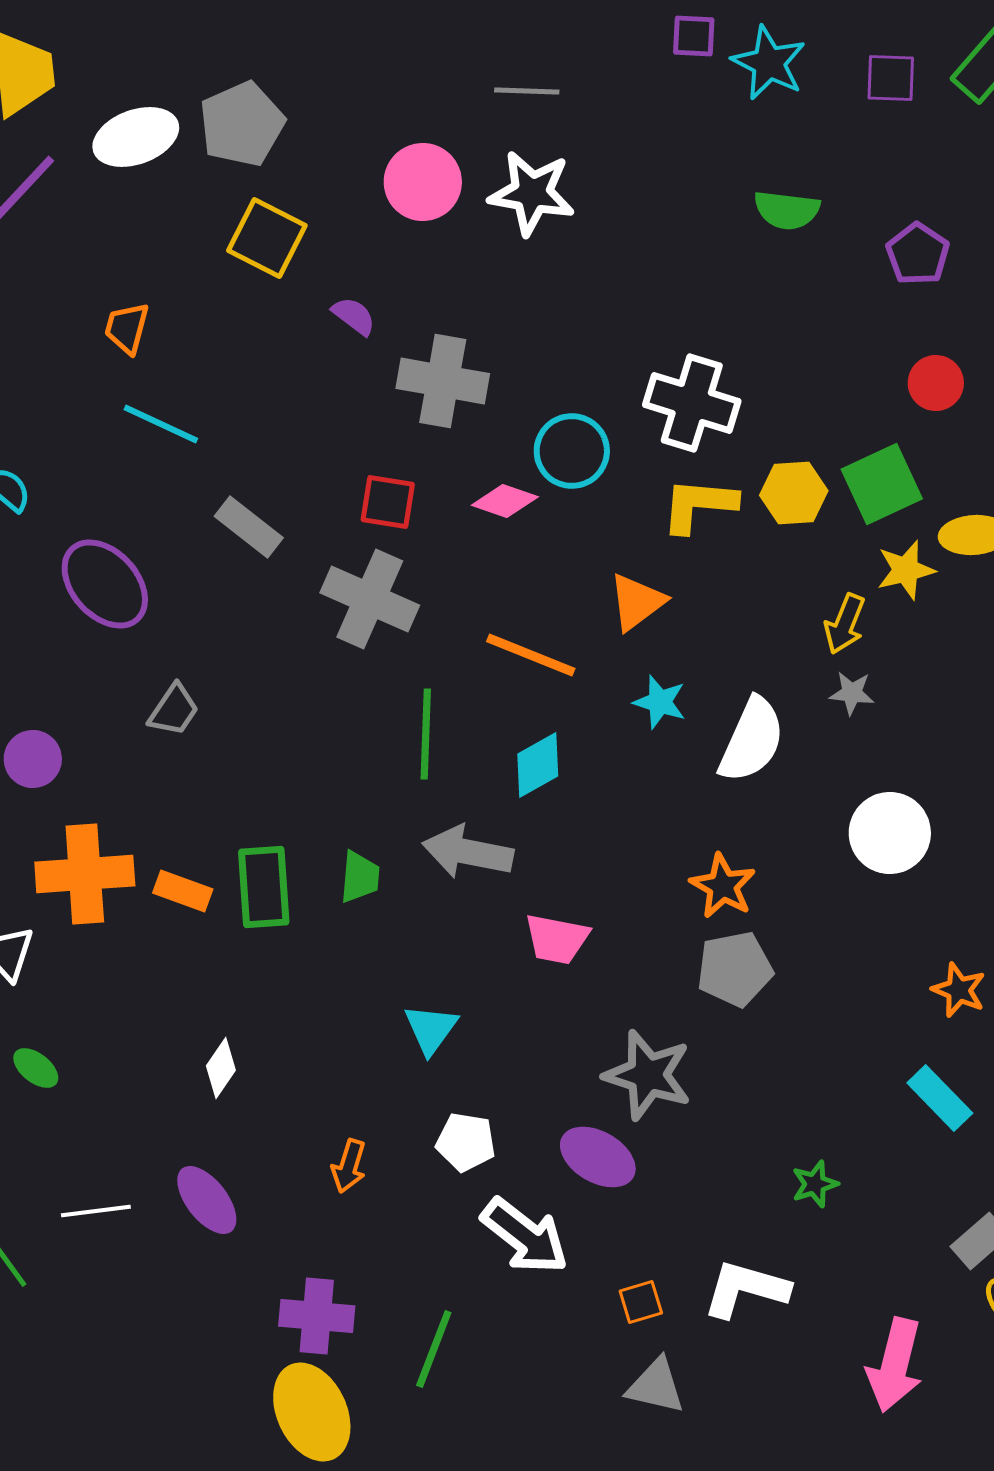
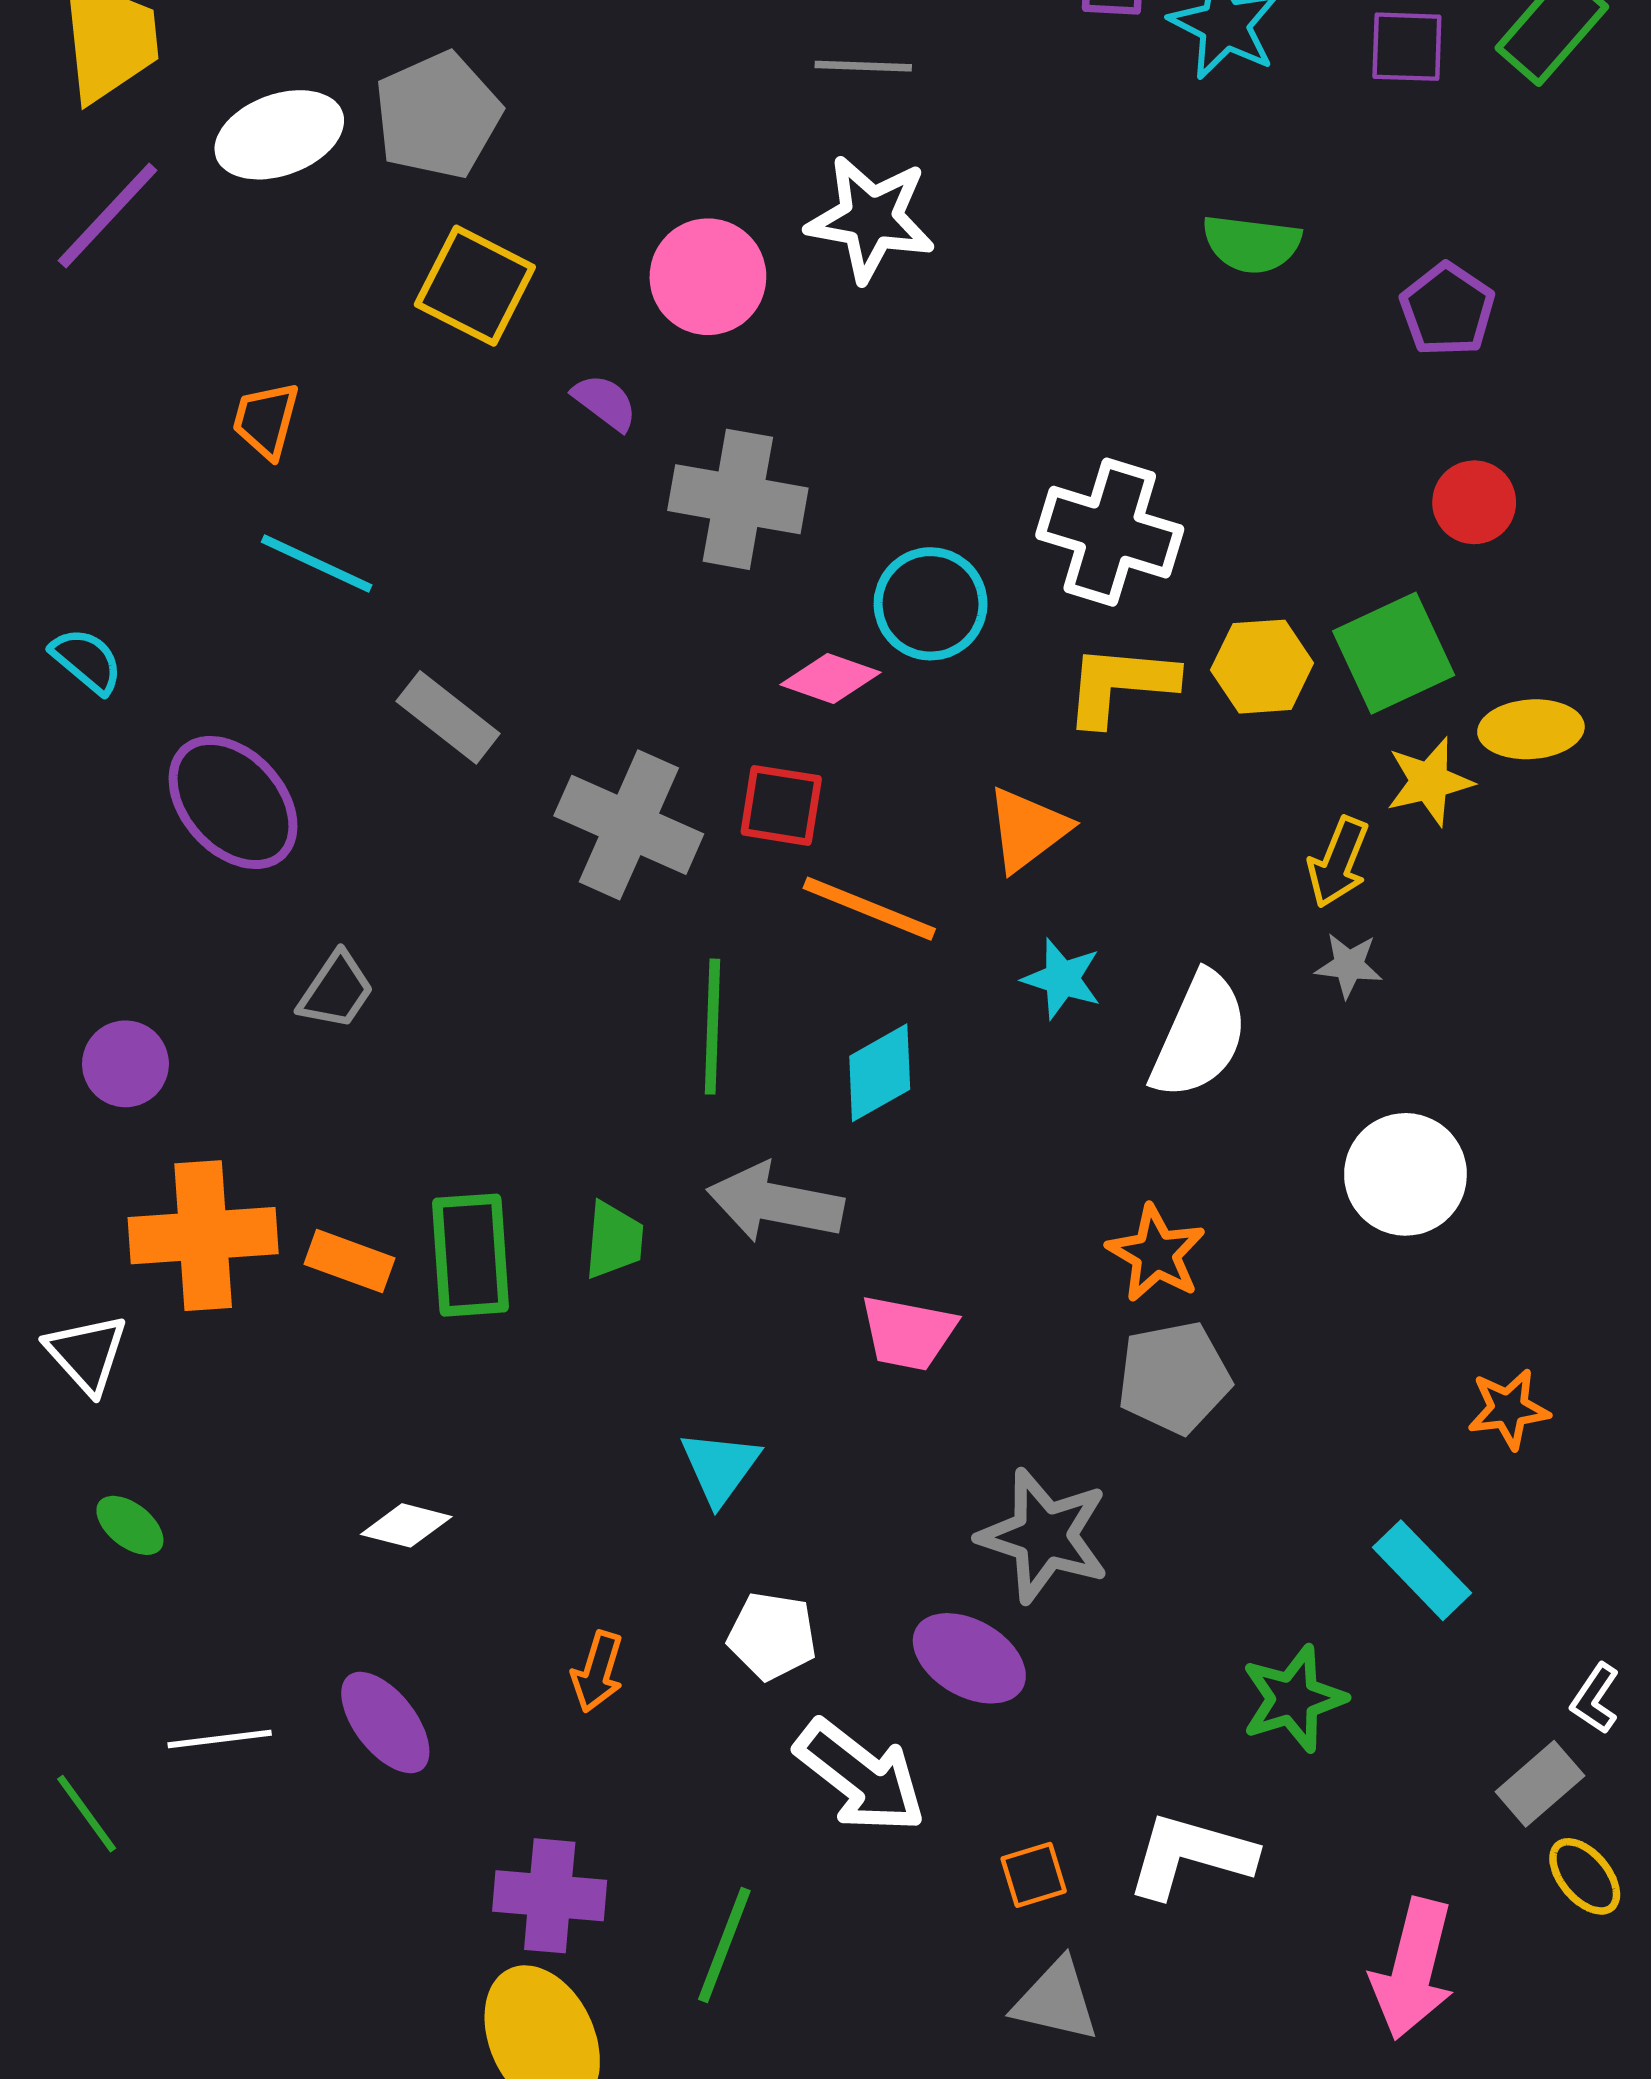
pink circle: (423, 182) -> (708, 277), moved
red square: (388, 502) -> (781, 805), moved
orange star: (959, 990) -> (1509, 1409), turned -30
white diamond: (221, 1068) -> (406, 1525), turned 70
cyan rectangle: (940, 1098) -> (1422, 1570), moved
green star: (815, 1184) -> (1293, 1699), size x1.5

